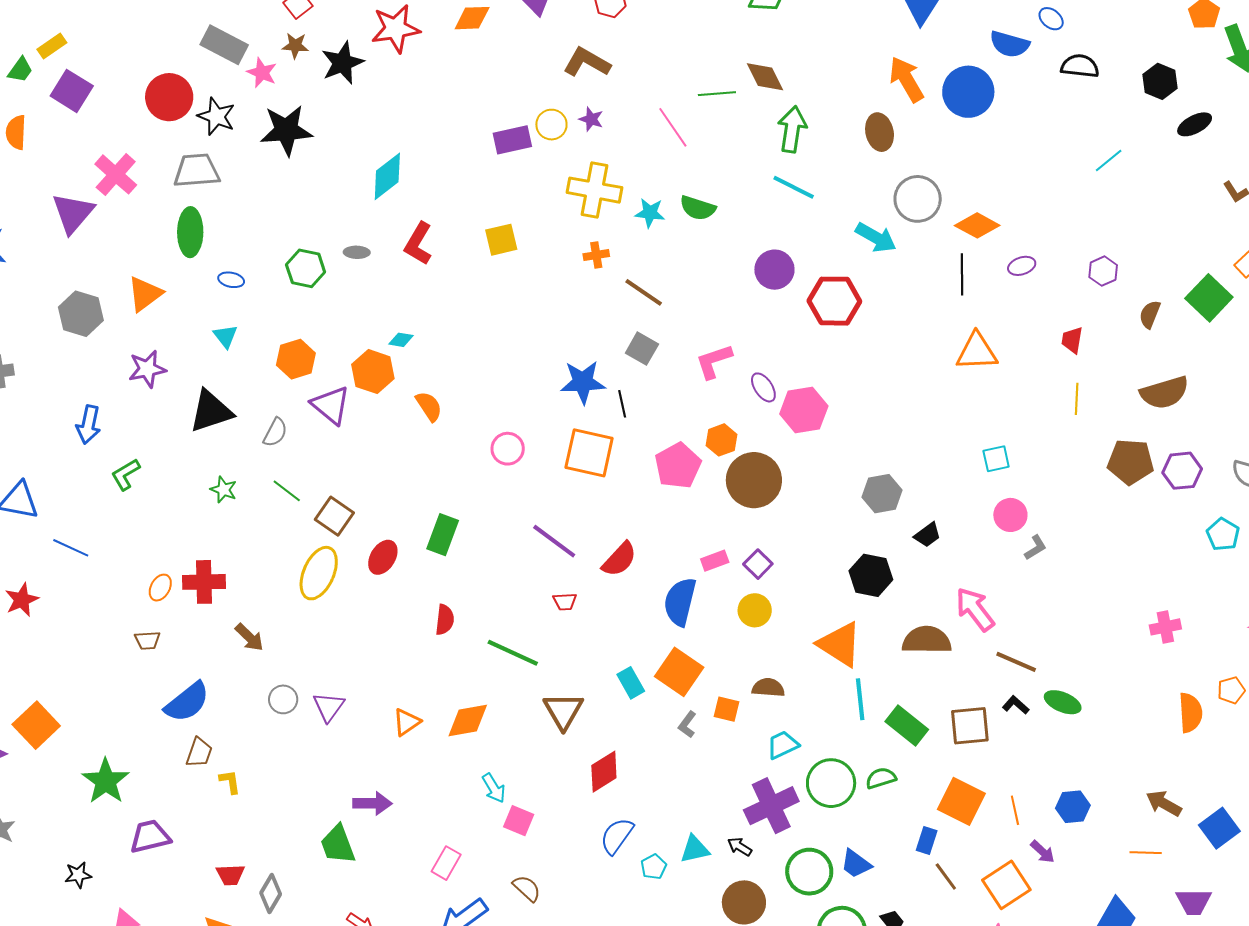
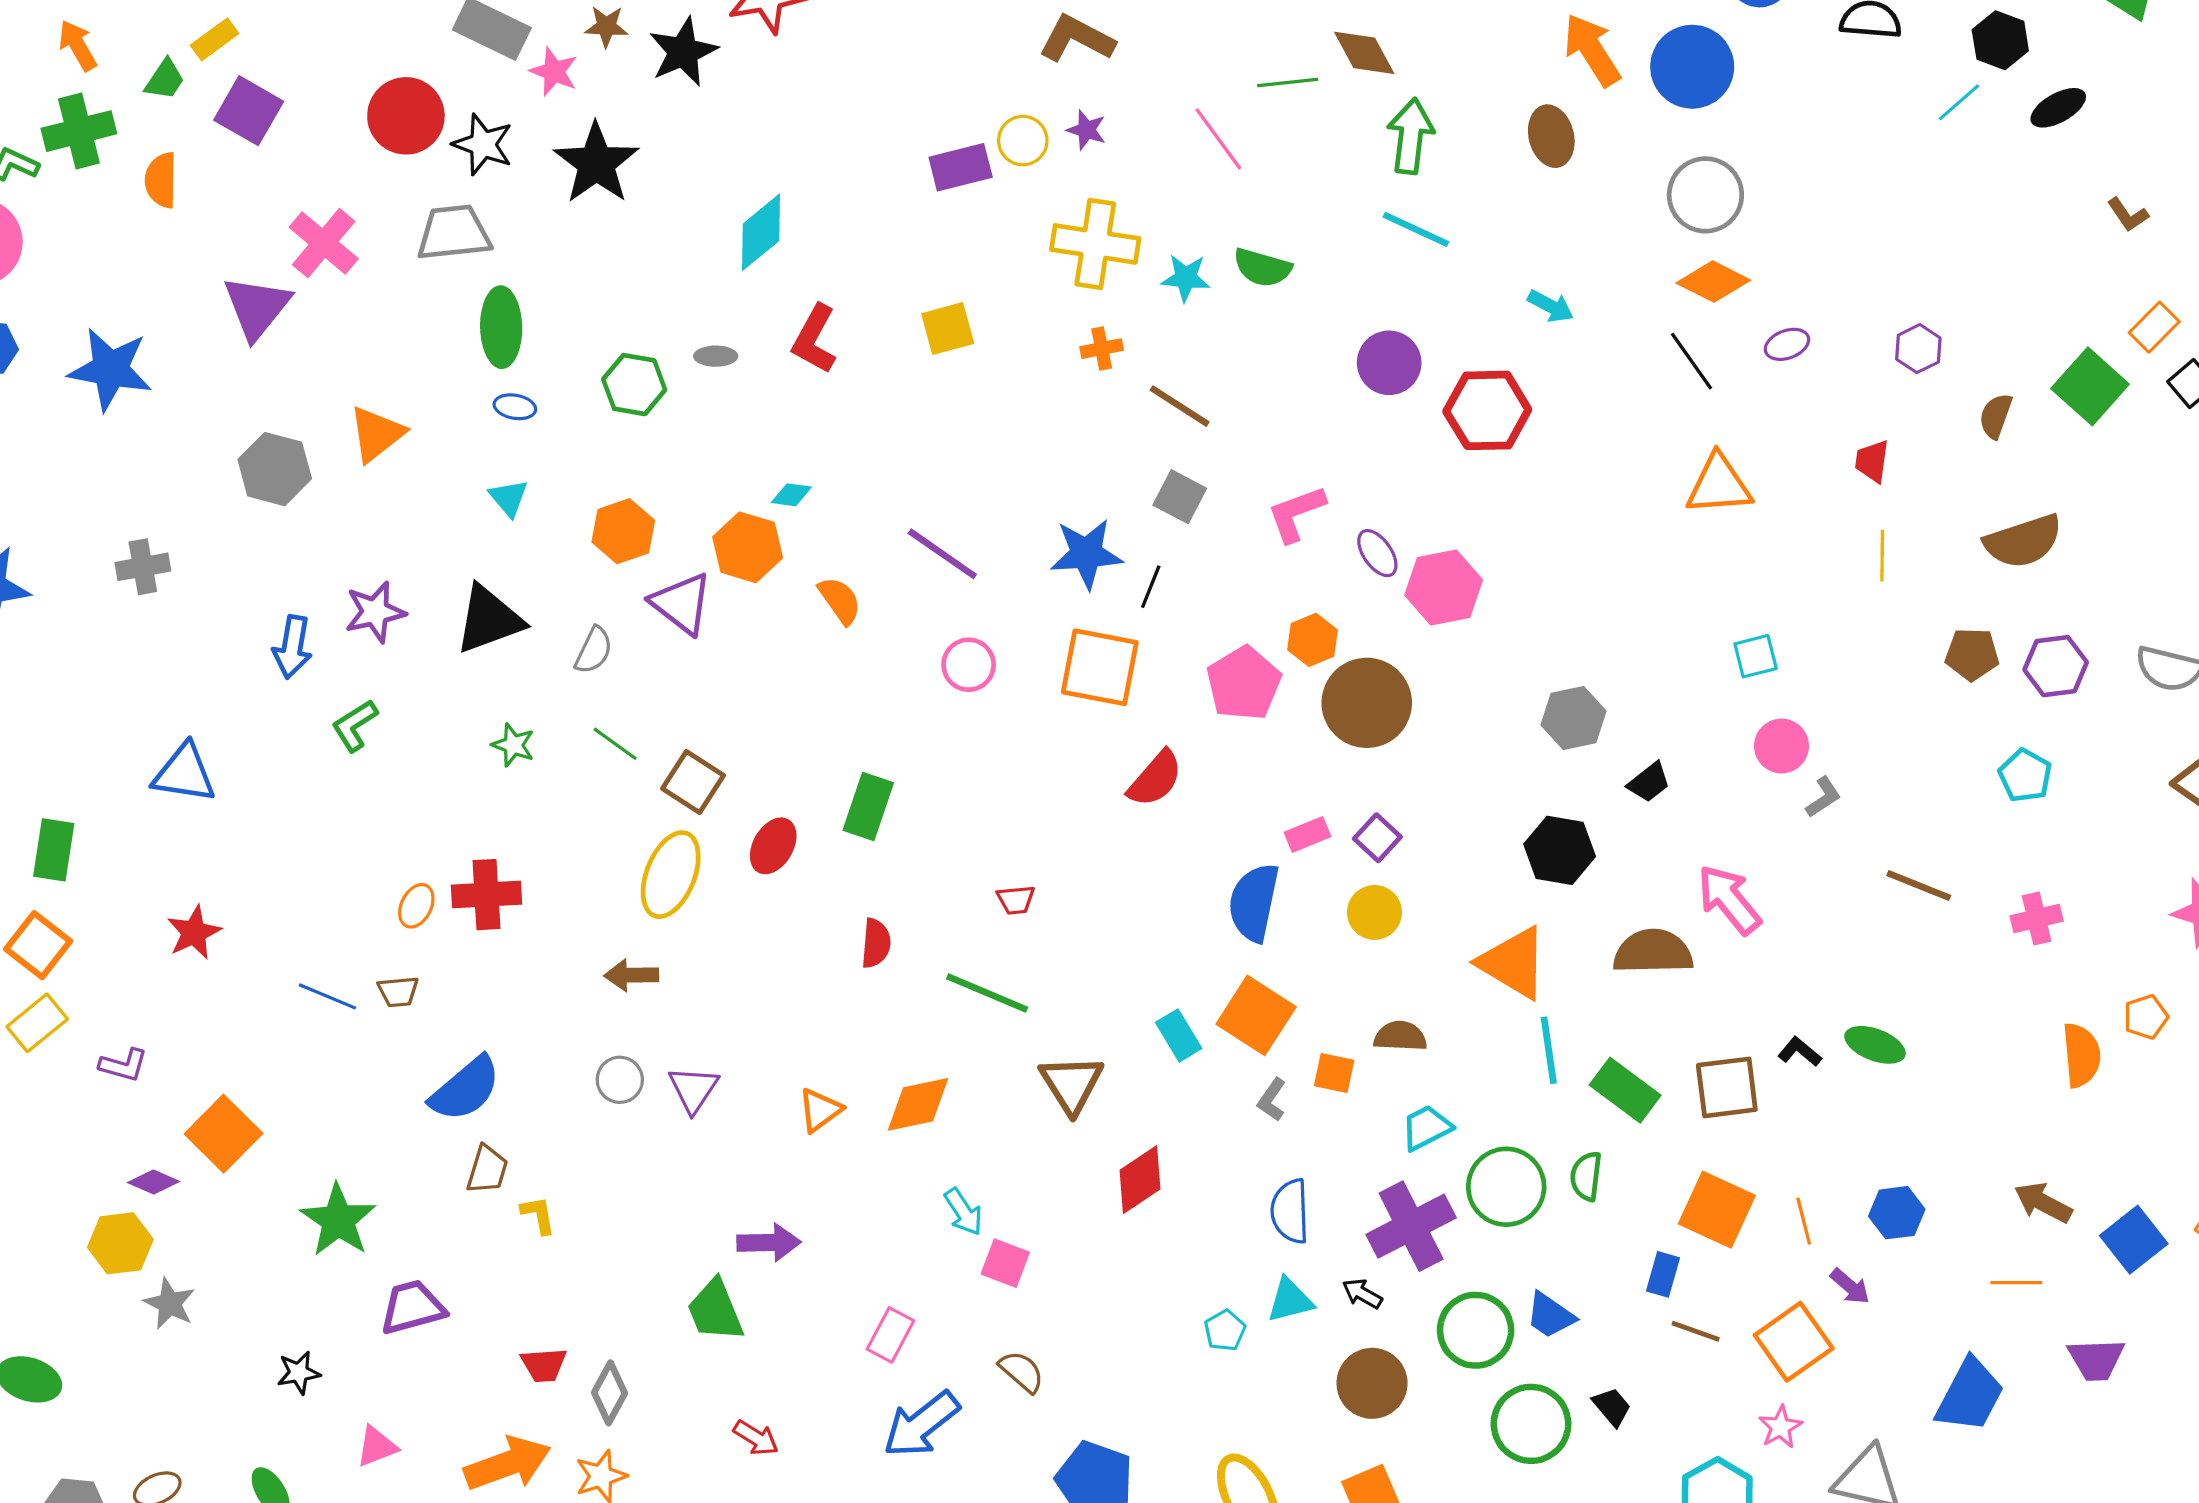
black star: (286, 130) -> (596, 163), turned -30
cyan line: (1109, 161) -> (1959, 102), moved
gray circle: (918, 199) -> (1705, 195), moved
green ellipse: (190, 232) -> (501, 327), moved
cyan arrow: (876, 237) -> (1551, 306), size x0.7
black line: (962, 274) -> (1691, 361), turned -33
purple star: (147, 369) -> (375, 612), moved
black line: (622, 404) -> (1151, 587), turned 36
brown pentagon: (1131, 462) -> (1972, 654), size x0.7
cyan pentagon: (1223, 534) -> (2025, 776), moved
purple line: (554, 541) -> (942, 554), moved
blue line: (71, 548) -> (328, 996), moved
red semicircle: (619, 559) -> (1155, 779), moved
red trapezoid: (565, 602) -> (1016, 900), moved
brown arrow: (249, 637) -> (631, 975), moved, turned 136
brown line: (1016, 662) -> (1919, 886), moved
green semicircle: (881, 778) -> (1586, 1176), turned -64
blue semicircle: (617, 836) -> (1290, 1211), moved, turned -36
brown line: (946, 876) -> (1696, 1331), turned -32

